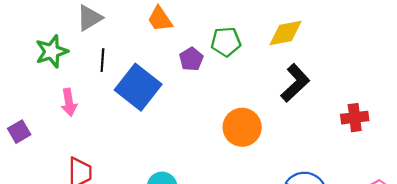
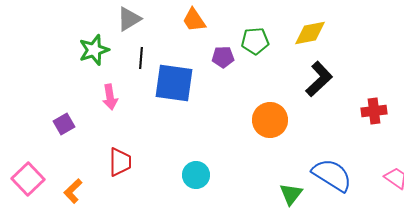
purple pentagon: (191, 59) -> (223, 57), turned 30
blue square: (138, 87) -> (174, 83), turned -30

